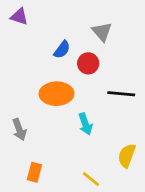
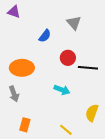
red circle: (88, 63) -> (68, 58), moved
orange ellipse: (56, 94) -> (22, 68), moved
cyan arrow: (85, 124) -> (62, 90), turned -49

